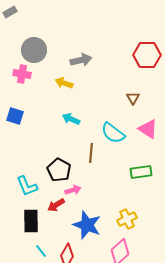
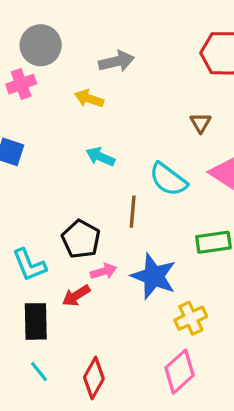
pink cross: (22, 74) -> (21, 84), turned -30
blue star: (87, 225) -> (154, 276), moved
cyan line: (41, 251) -> (39, 372), moved

